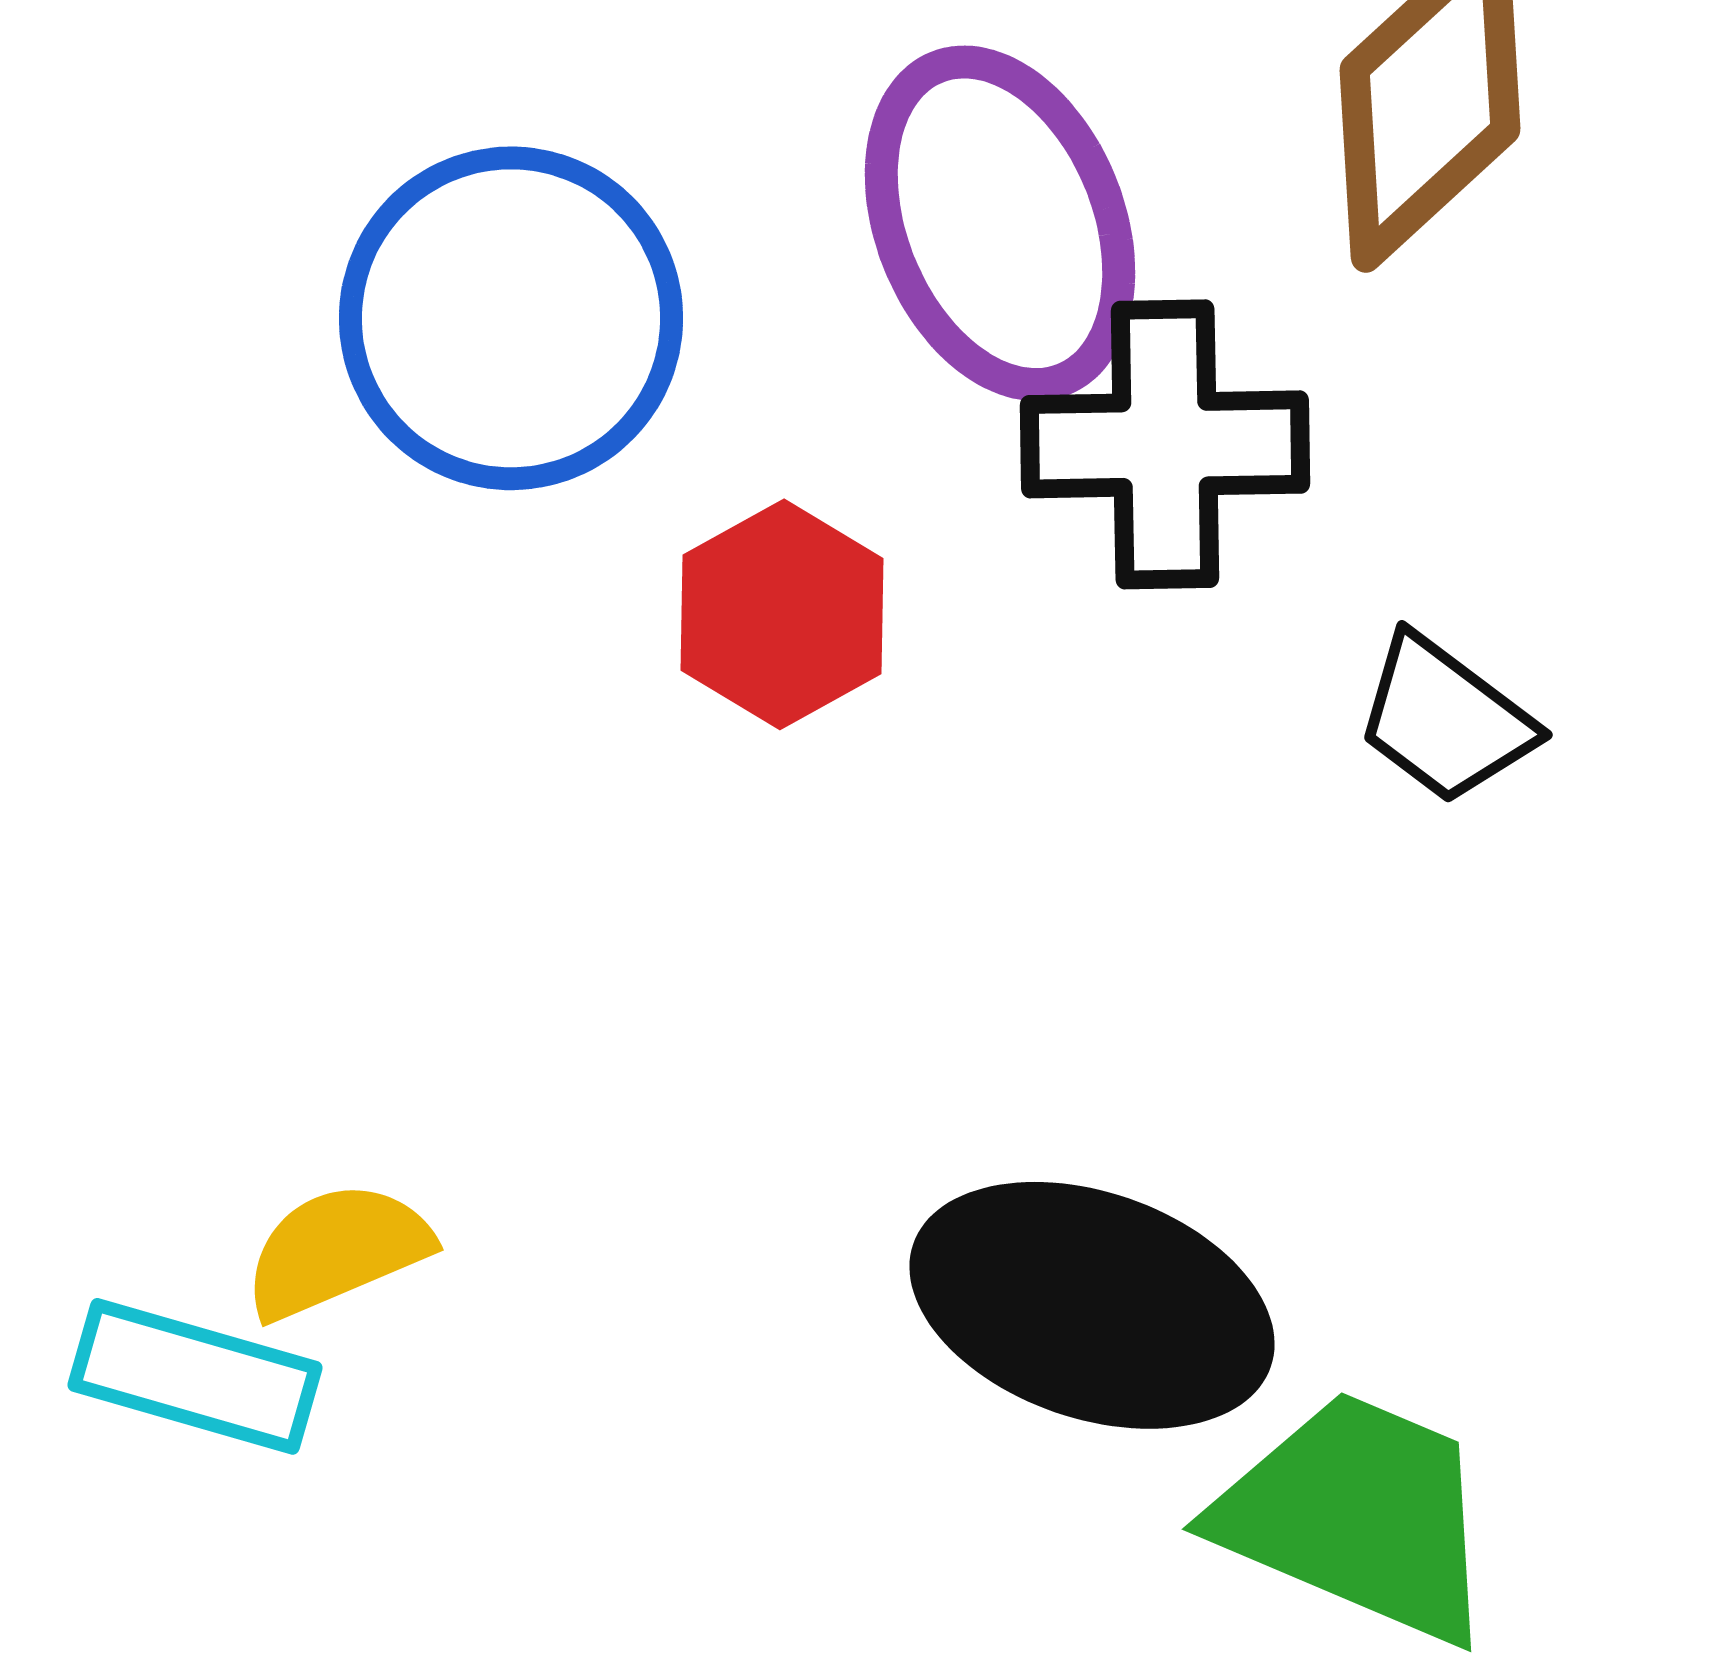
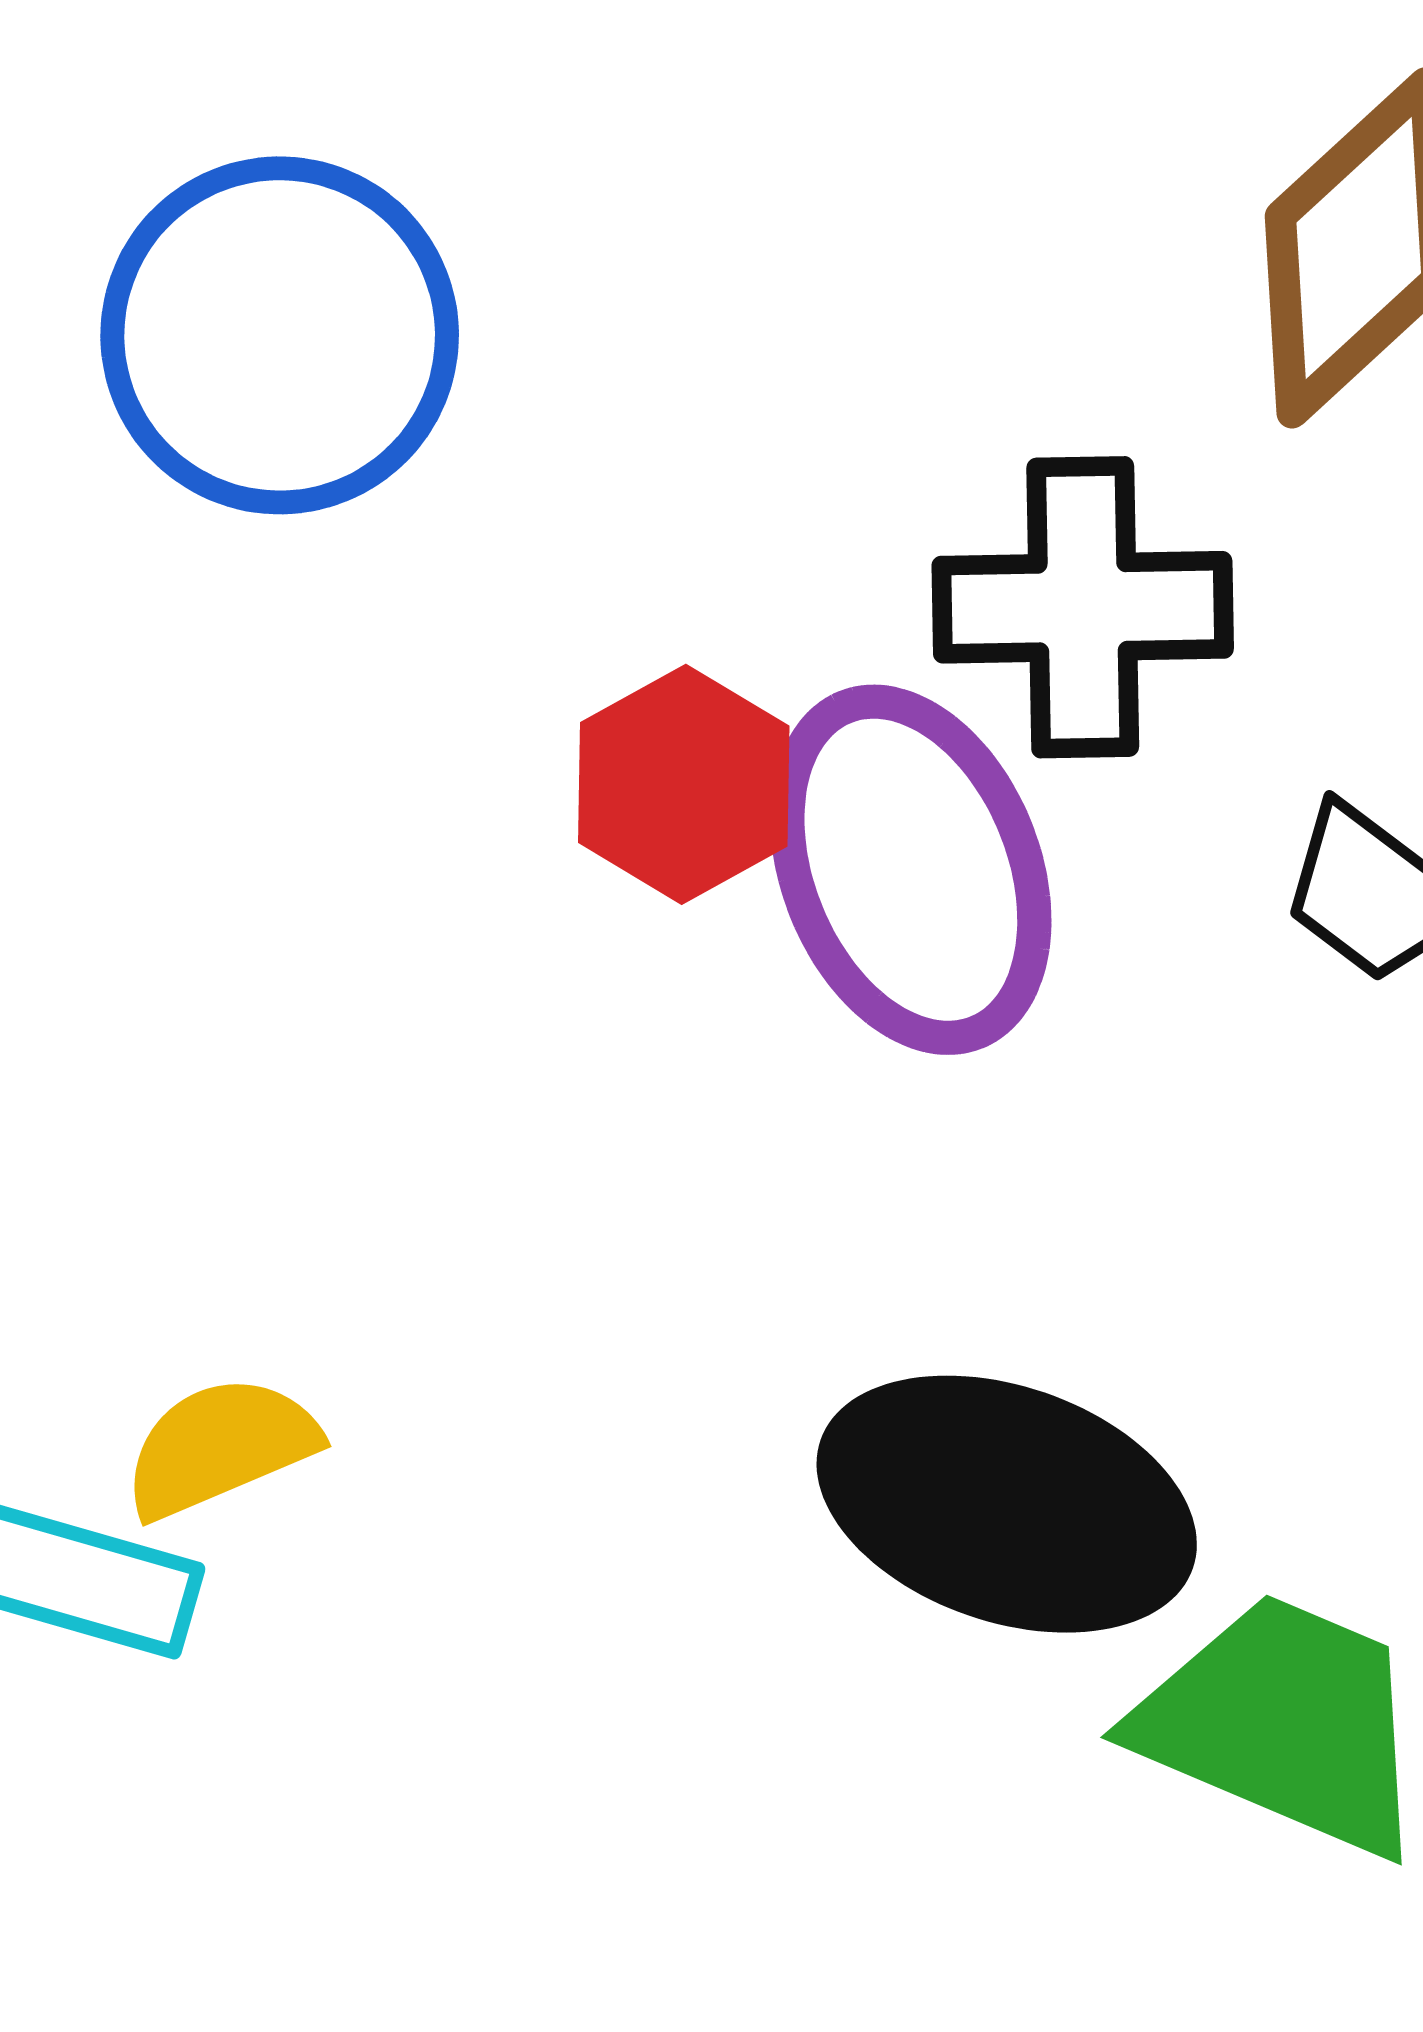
purple ellipse: (1000, 223) -> (911, 870), moved
blue circle: (511, 318) -> (280, 335), moved

